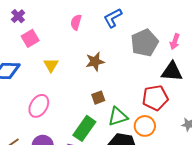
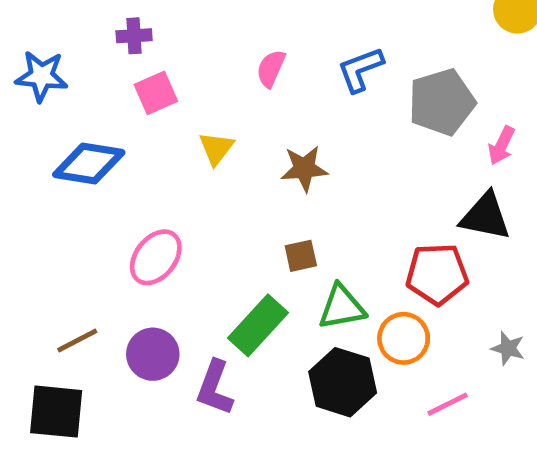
purple cross: (18, 16) -> (134, 36), turned 32
gray pentagon: (145, 43) -> (442, 102), moved
yellow triangle: (51, 65) -> (216, 148), moved

